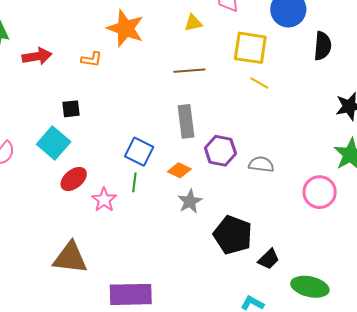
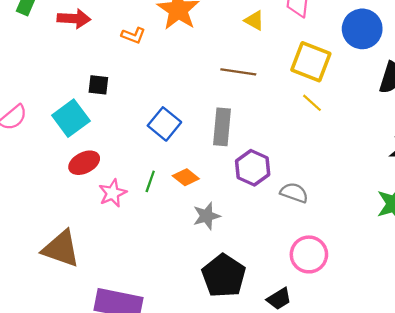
yellow triangle: (193, 23) -> (254, 20), turned 30
blue square: (139, 152) -> (164, 124), moved
orange diamond: (179, 170) -> (186, 177), moved
pink circle: (320, 192) -> (309, 254), moved
black pentagon: (233, 235) -> (224, 276), moved

